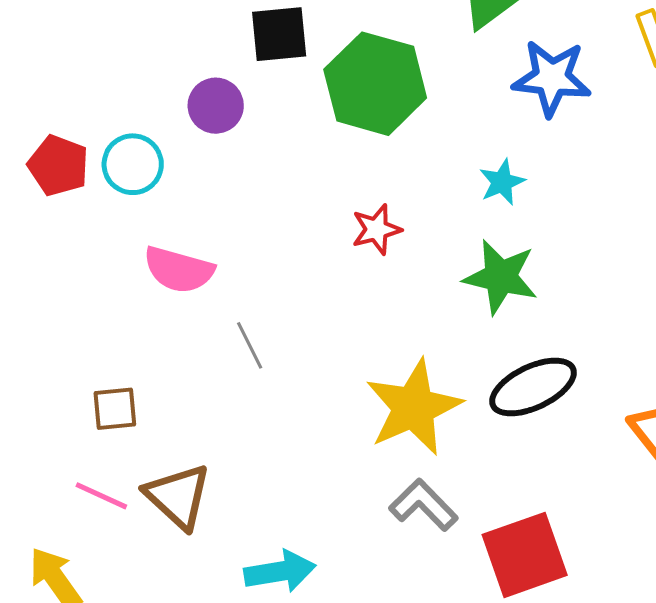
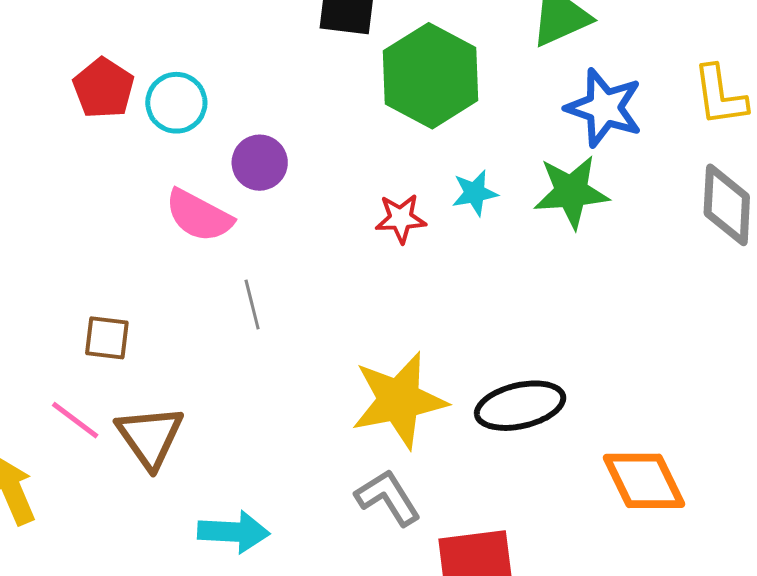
purple circle: (216, 106) -> (260, 163), moved
cyan star: (502, 182) -> (475, 193), moved
green star: (501, 277) -> (571, 192), moved, turned -30

